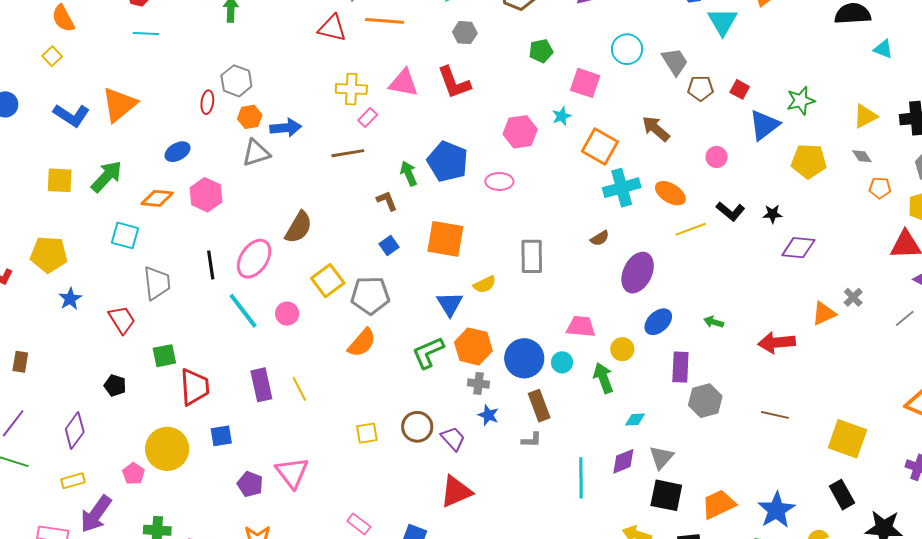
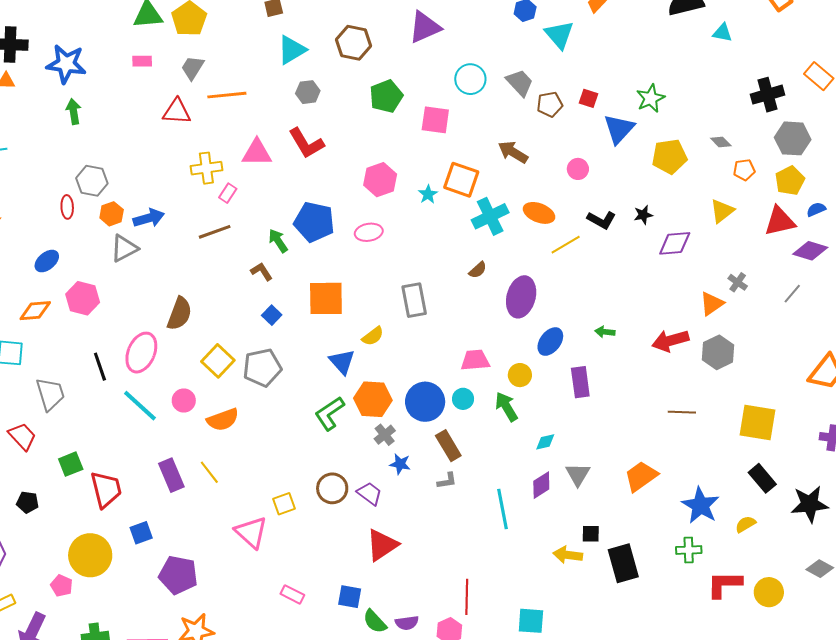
green pentagon: (541, 51) -> (386, 96), size x1.4
cyan star: (562, 116) -> (428, 194), moved
yellow triangle: (865, 116) -> (722, 211), moved
orange semicircle: (362, 343) -> (223, 420), moved, turned 40
gray cross: (478, 383) -> (385, 435), turned -35
gray hexagon: (705, 401) -> (718, 352), moved
pink triangle: (292, 473) -> (251, 532), moved
purple pentagon: (250, 484) -> (178, 575), size x1.5
black square: (666, 495) -> (591, 534), moved, size x0.6
orange trapezoid: (719, 504) -> (641, 476), moved

